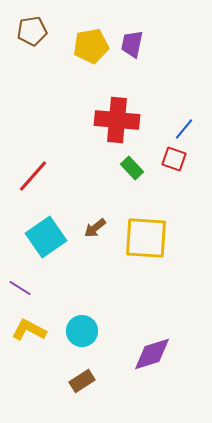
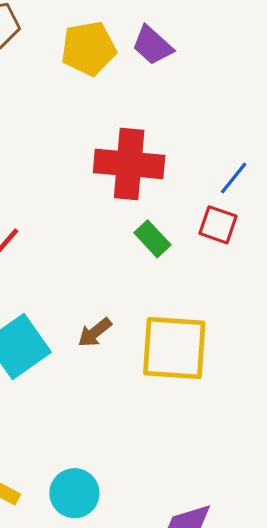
purple trapezoid: (132, 44) -> (152, 45), turned -60

